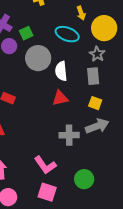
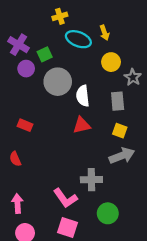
yellow circle: (104, 28) -> (111, 62), moved, size x0.7
cyan ellipse: (67, 34) -> (78, 39), moved
gray star: (97, 54) -> (133, 77), moved
gray cross: (69, 135) -> (91, 180), moved

